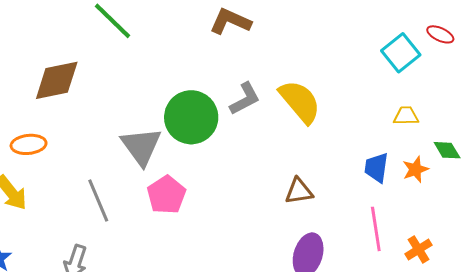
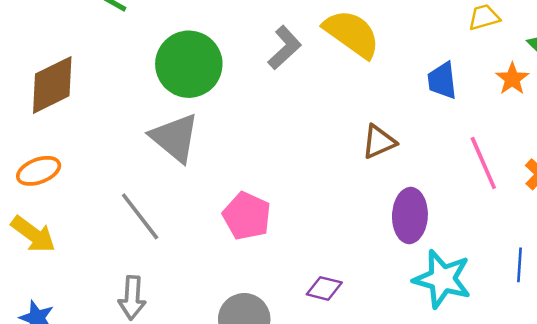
green circle: (191, 117) -> (189, 64), moved
blue trapezoid: (376, 168) -> (442, 81), moved
pink pentagon: (166, 195) -> (247, 216), moved

